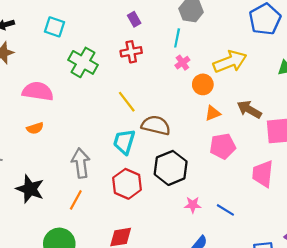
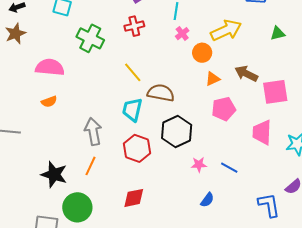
black star: (30, 189) -> (54, 174), moved

